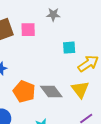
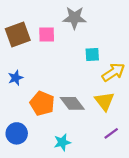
gray star: (53, 15) -> (74, 18), size x1.5

